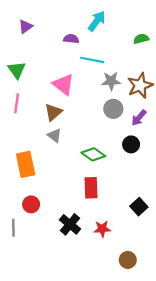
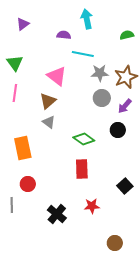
cyan arrow: (97, 21) -> (87, 19), turned -48
black cross: (70, 224) -> (57, 214), moved
brown circle: (128, 260) -> (115, 243), moved

